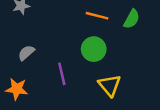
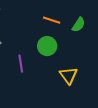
yellow triangle: (110, 85) -> (69, 75), moved

